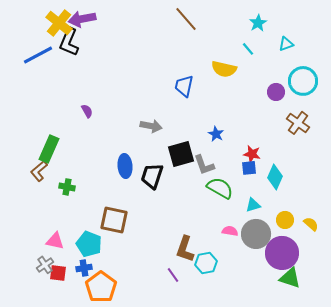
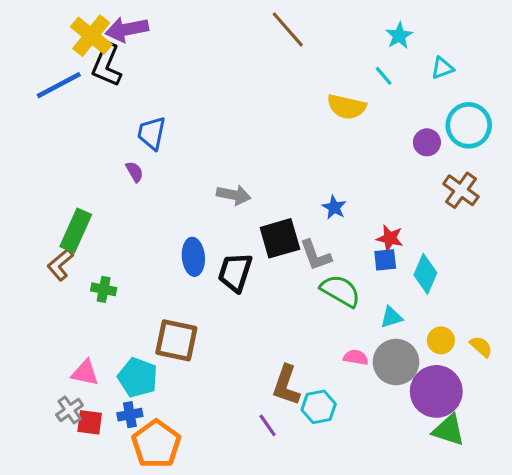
blue trapezoid: (184, 86) -> (152, 133), moved

